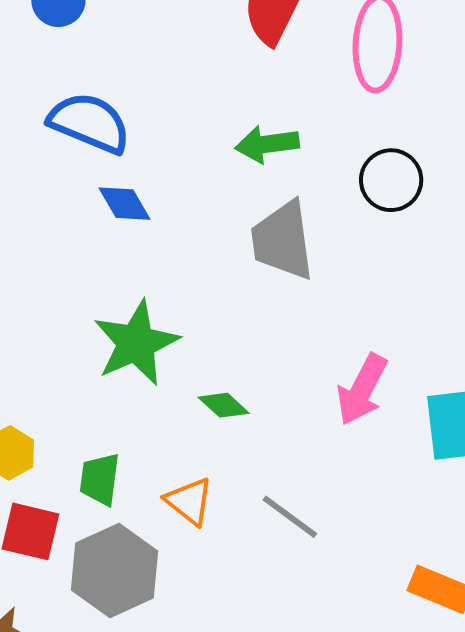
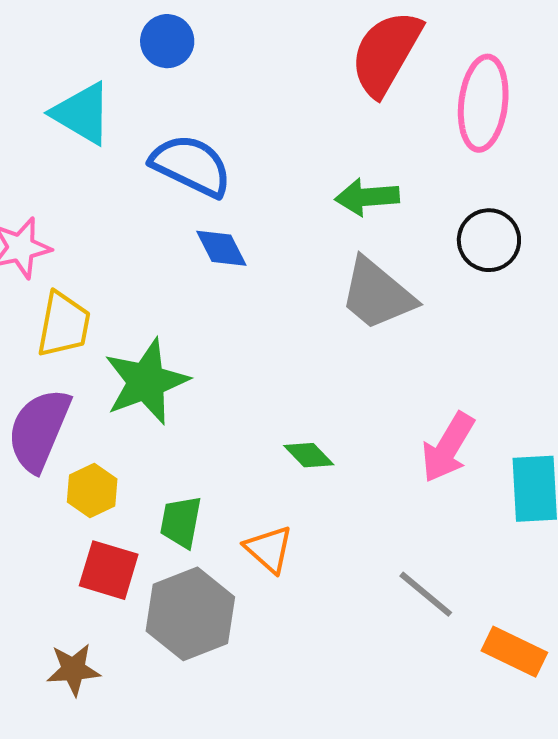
gray trapezoid: (283, 241) -> (377, 294), turned -46
green star: (136, 343) -> (146, 382), moved
gray line: (290, 517) -> (426, 594), moved

